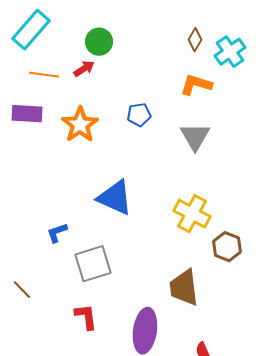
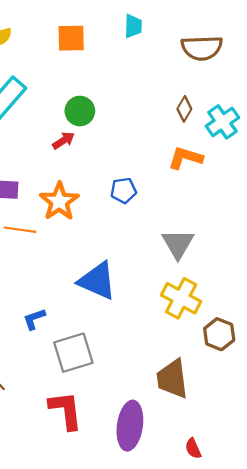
orange line: (44, 75) -> (20, 230), moved
gray triangle: (195, 137) -> (178, 244), moved
red L-shape: (86, 317) -> (66, 410), size x1.4

